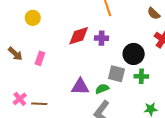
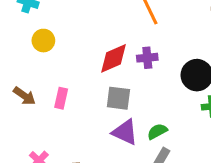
gray square: (116, 74) -> (118, 98), moved
purple triangle: (80, 87) -> (125, 132), turned 30

